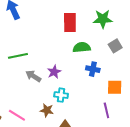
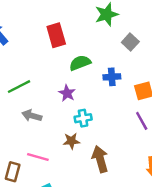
red rectangle: (70, 23) -> (56, 35), moved
green semicircle: (82, 47) -> (80, 63), moved
gray arrow: (33, 76) -> (32, 116), moved

